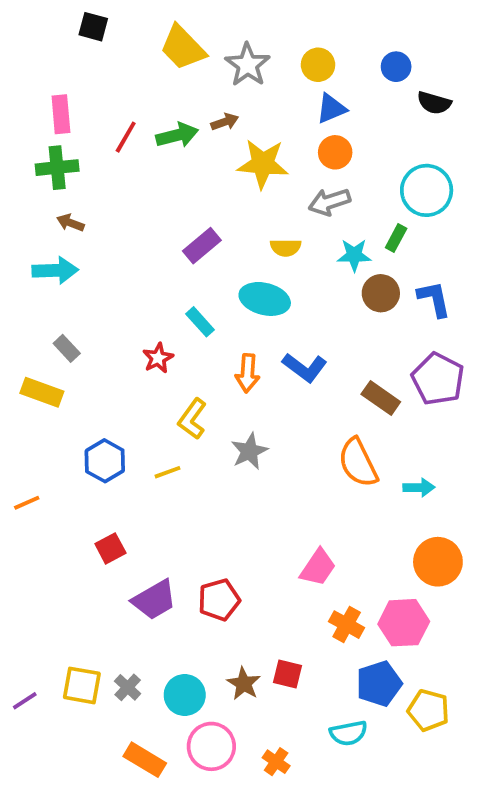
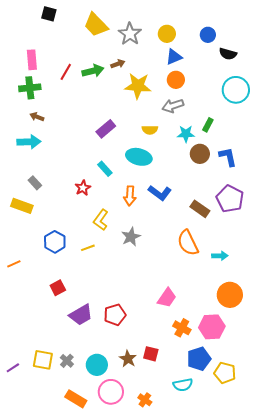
cyan circle: (427, 190) -> (236, 90), moved

